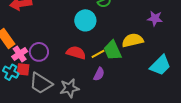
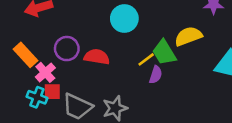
purple circle: (39, 52) -> (67, 49), moved
red semicircle: (76, 53) -> (97, 57), moved
purple semicircle: (99, 74) -> (156, 75), moved

